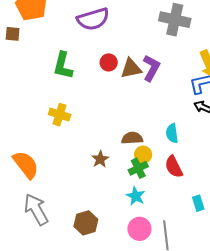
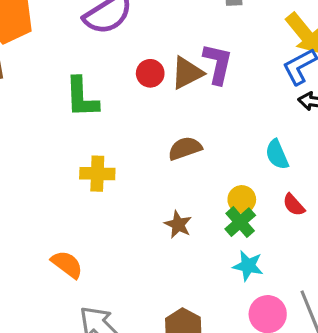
brown semicircle: (132, 138) -> (185, 148), moved
orange semicircle: (26, 165) -> (67, 264), size x0.7
red semicircle: (174, 167) -> (294, 205), size x0.7

